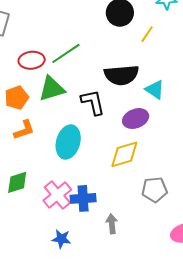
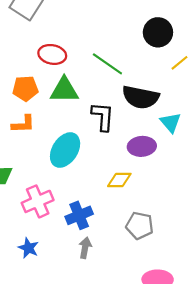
green line: (66, 53) -> (107, 64), moved, turned 52
yellow diamond: (124, 154) -> (119, 180), size x0.7
blue cross: (83, 198) -> (79, 215), moved, turned -35

